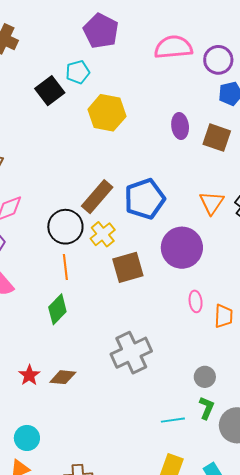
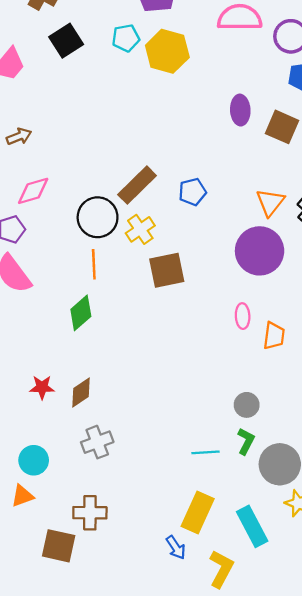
black square: (50, 91) -> (66, 41), moved
yellow hexagon: (107, 113) -> (167, 51), moved
blue pentagon: (145, 199) -> (192, 192), size x0.6
purple circle: (182, 248) -> (260, 251), moved
gray cross: (131, 353) -> (97, 442), moved, size x0.7
red star: (29, 375) -> (42, 387), turned 30
brown diamond: (63, 377) -> (81, 393), turned -44

